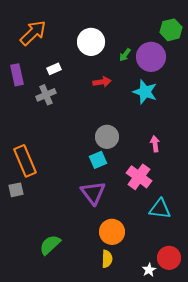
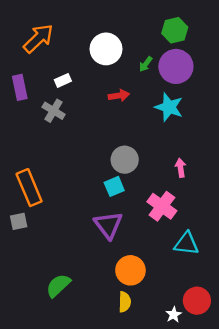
green hexagon: (171, 30) -> (175, 30), moved
gray cross: (46, 95) -> (54, 111), turned -36

